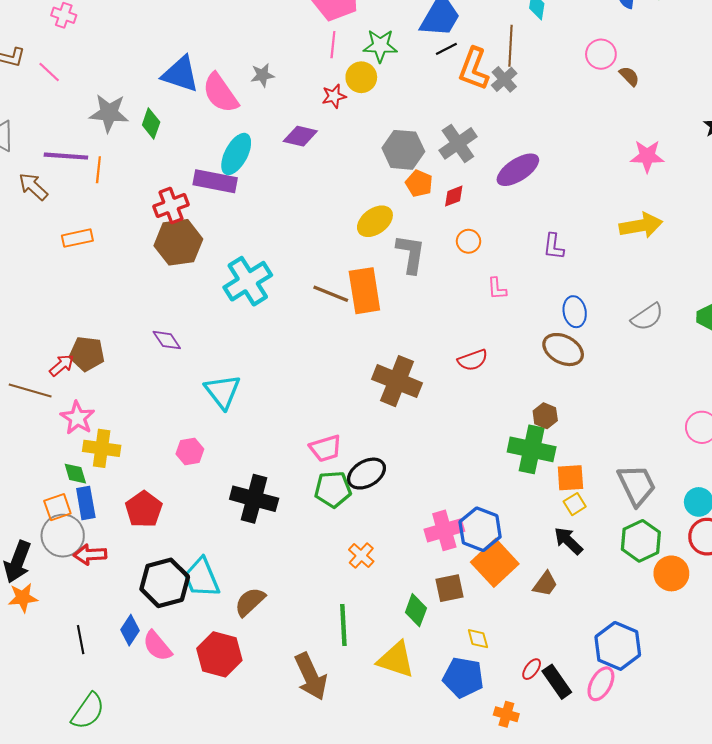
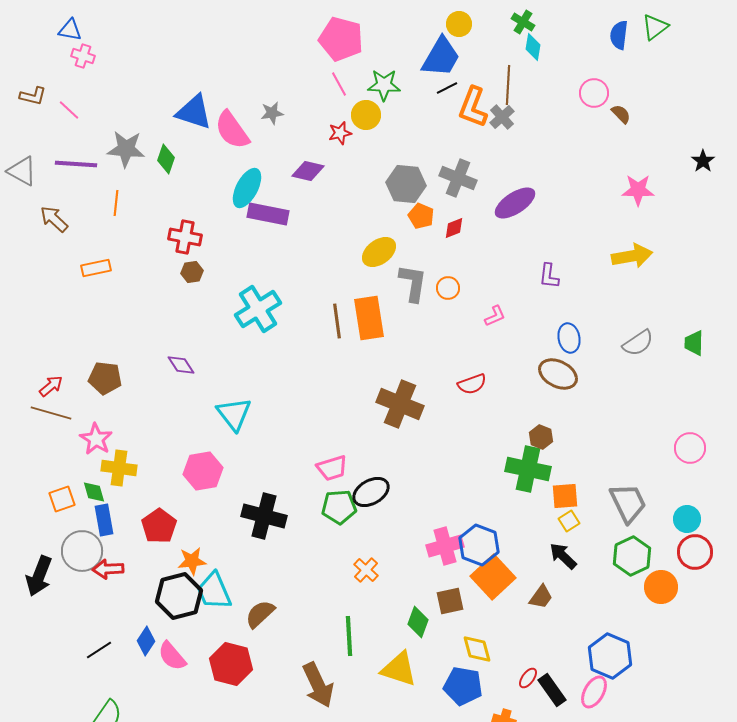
pink line: (333, 45) -> (339, 84), turned -35
gray cross: (458, 143) -> (458, 178), turned -33
purple line: (66, 156) -> (76, 164), moved
purple rectangle: (215, 181) -> (268, 214), moved
red cross: (171, 206) -> (185, 237), turned 32
orange circle: (468, 241) -> (448, 288), moved
brown hexagon: (178, 242) -> (192, 272), size x0.5
pink L-shape: (497, 289) -> (495, 316), turned -110
brown line: (331, 294) -> (337, 321), turned 60
red arrow: (62, 365) -> (51, 386), moved
pink hexagon: (190, 451) -> (203, 471), size x1.5
orange square: (57, 507) -> (62, 499), moved
orange star: (23, 598) -> (192, 561), moved
yellow diamond: (478, 639) -> (477, 649), size x1.4
black line: (81, 640) -> (99, 650), turned 68

